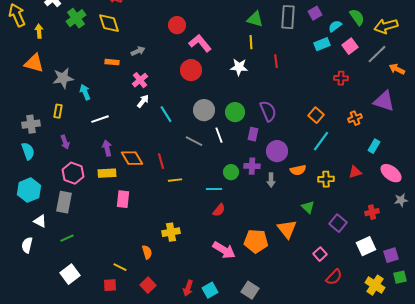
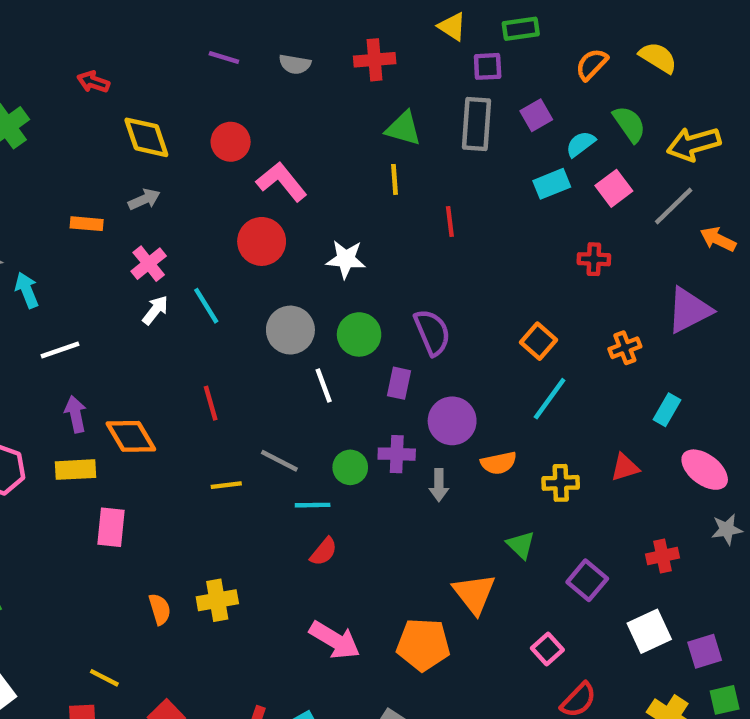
yellow diamond: (109, 23) -> (146, 137), moved
white star: (239, 67) -> (346, 259), moved
purple triangle: (384, 101) -> (689, 310), turned -45
cyan line: (166, 114) -> (206, 306), moved
gray line: (194, 141) -> (279, 461), moved
red line: (161, 161) -> (211, 403), moved
orange pentagon: (256, 241) -> (423, 645), moved
orange semicircle: (147, 252) -> (160, 609), moved

